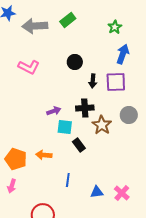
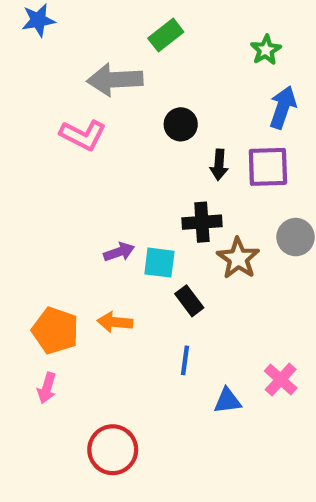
gray arrow: (35, 26) -> (115, 80), moved
purple arrow: (54, 111) -> (119, 252), moved
blue line: (68, 180) -> (185, 360), moved
pink cross: (122, 193) -> (281, 380), moved

